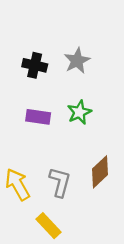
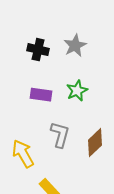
gray L-shape: (60, 182) -> (60, 135), moved

